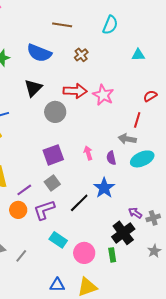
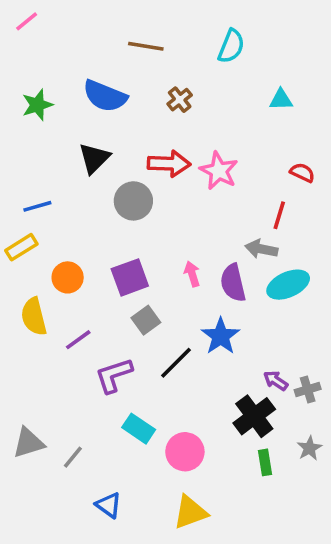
red semicircle: (150, 96) -> (302, 173), turned 56
purple semicircle: (111, 158) -> (233, 283), size x1.5
gray square: (52, 183) -> (146, 320), moved
orange circle: (18, 210) -> (68, 277), moved
green rectangle: (112, 255) -> (265, 462), moved
blue triangle: (57, 285) -> (108, 505), moved, turned 35

